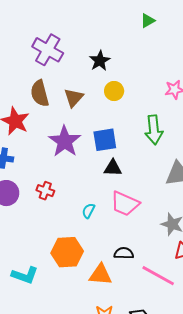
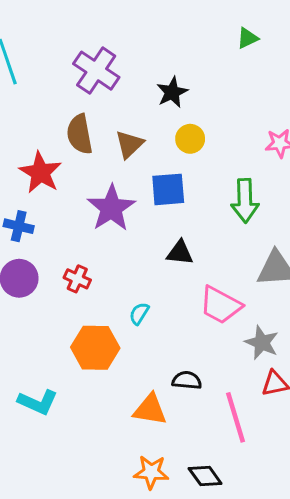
blue square: (105, 140) -> (168, 189), moved
pink trapezoid: (125, 204) -> (221, 305), moved
orange hexagon: (67, 252) -> (95, 348), moved
pink line: (158, 276) -> (235, 417), turned 40

